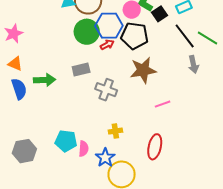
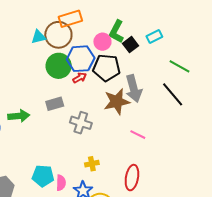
black line: (185, 36) -> (173, 94), moved
gray arrow: (193, 64) -> (134, 89), moved, size x1.5
pink line: (163, 104) -> (138, 135), turned 49

